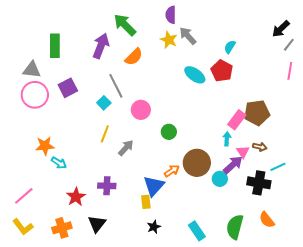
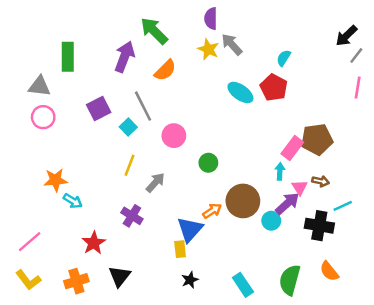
purple square: (68, 88) -> (99, 109), moved
pink circle: (35, 95) -> (43, 117), size x0.7
purple cross: (107, 186) -> (132, 216), moved, turned 30

